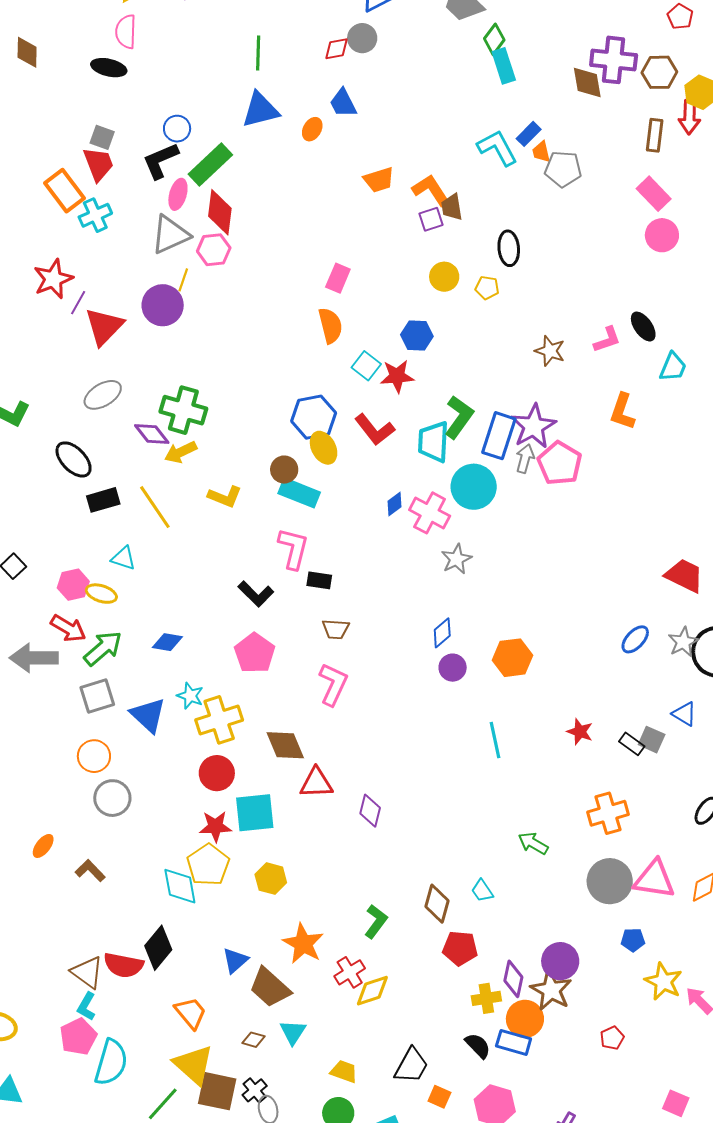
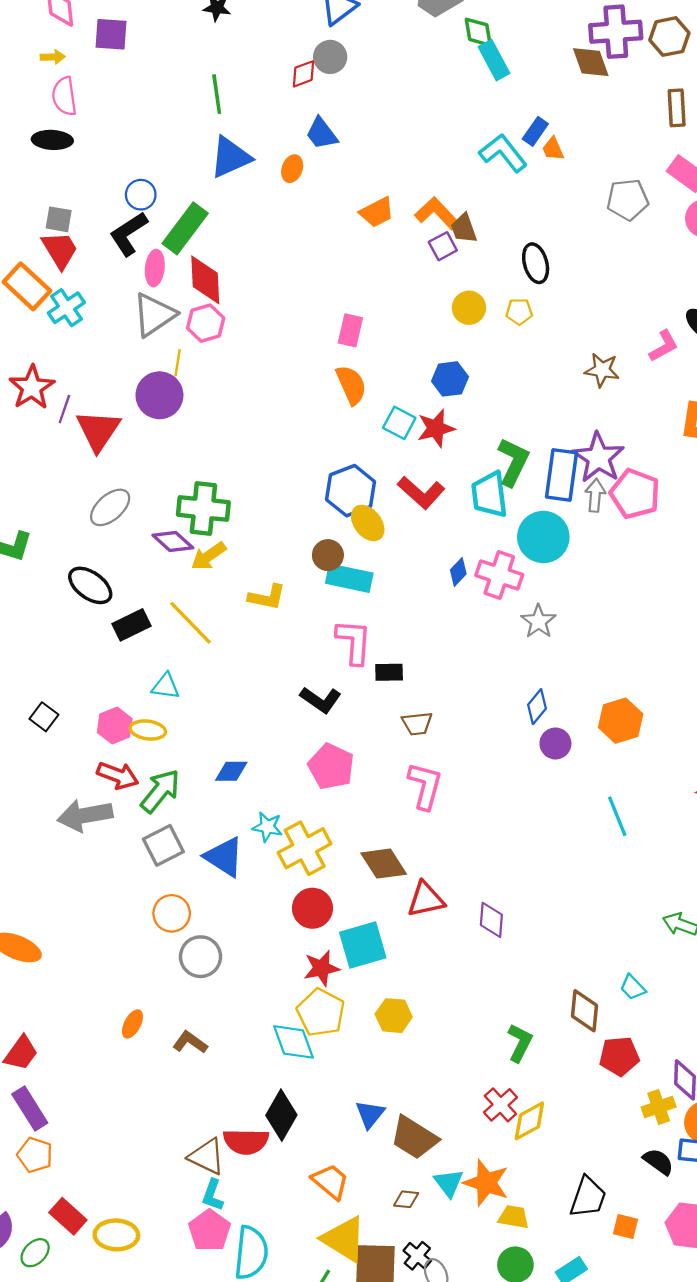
green diamond: (494, 39) -> (478, 32), turned -36
gray pentagon: (563, 169) -> (628, 200), moved
orange star: (303, 944) -> (486, 1183), moved

